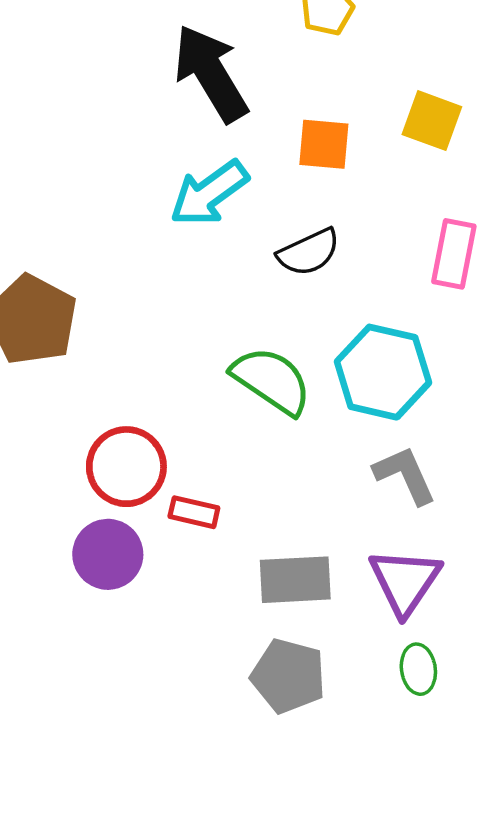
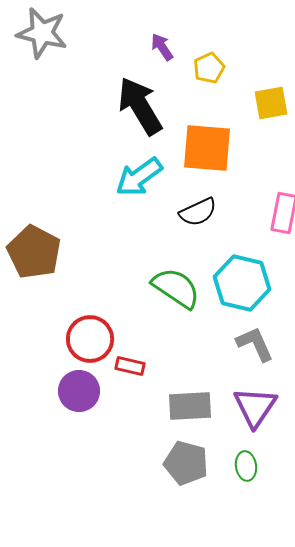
yellow square: (432, 121) -> (271, 103), moved, turned -30
orange square: (324, 144) -> (207, 148), size x1.6
green ellipse: (418, 669) -> (246, 466), moved

